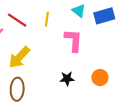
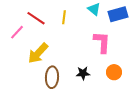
pink L-shape: (73, 40) -> (102, 42), moved
brown ellipse: (17, 89) -> (52, 77), moved

